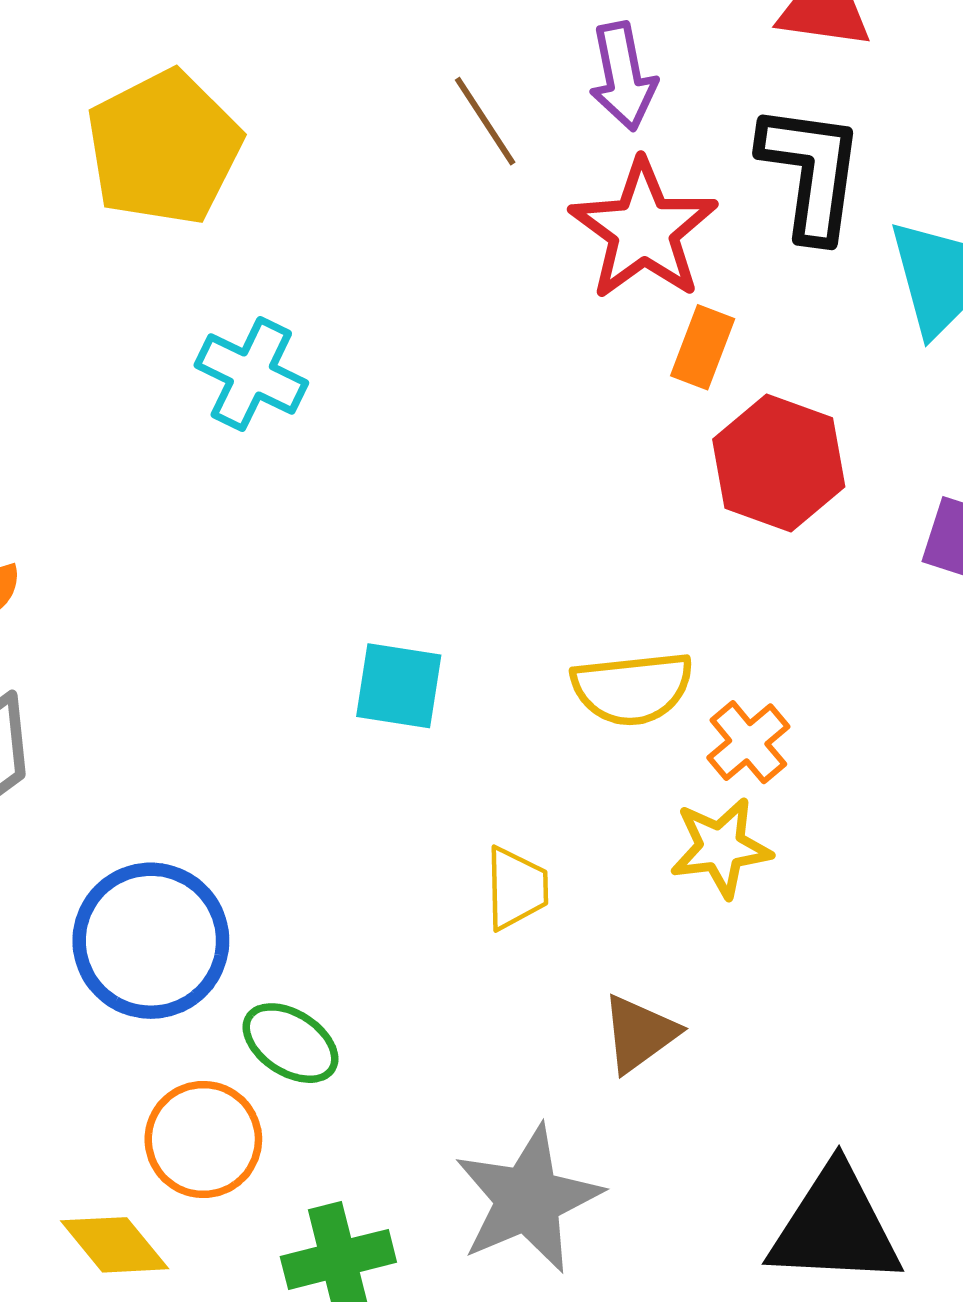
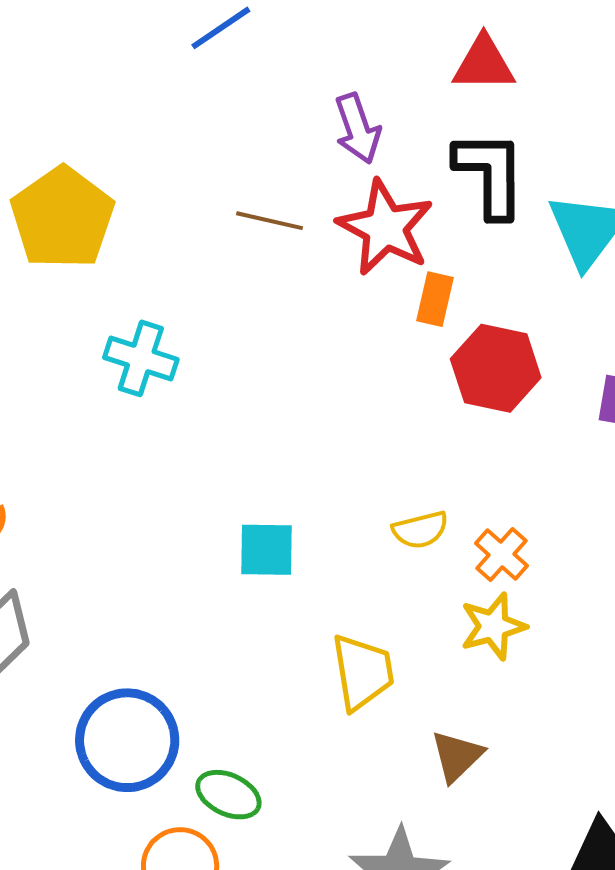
brown line: (485, 121) -> (269, 221), moved, turned -36
yellow semicircle: (632, 688) -> (420, 530), size x0.7
yellow trapezoid: (516, 888) -> (363, 672), size x1.4

